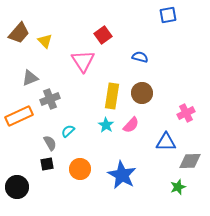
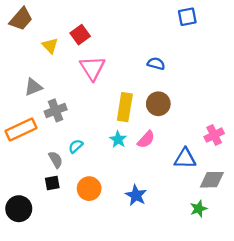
brown trapezoid: (19, 33) -> (21, 19), moved
red square: (103, 35) -> (80, 35), moved
pink cross: (186, 113) -> (214, 135), moved
blue star: (122, 175) -> (136, 195), size x0.7

